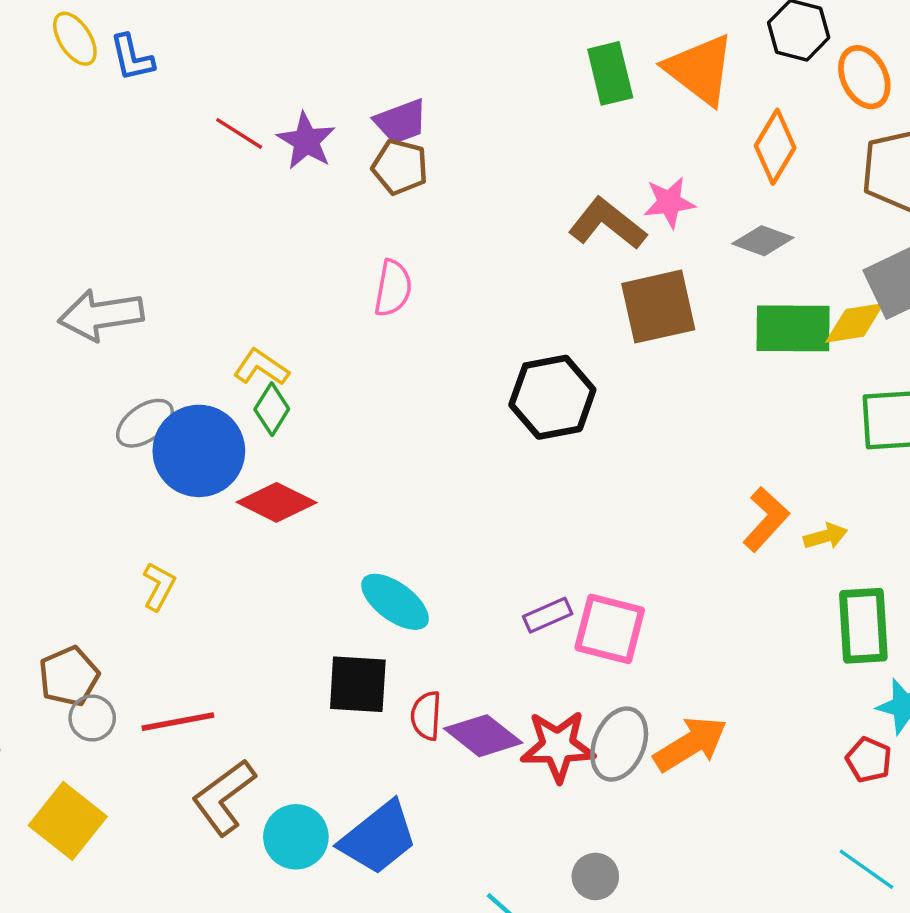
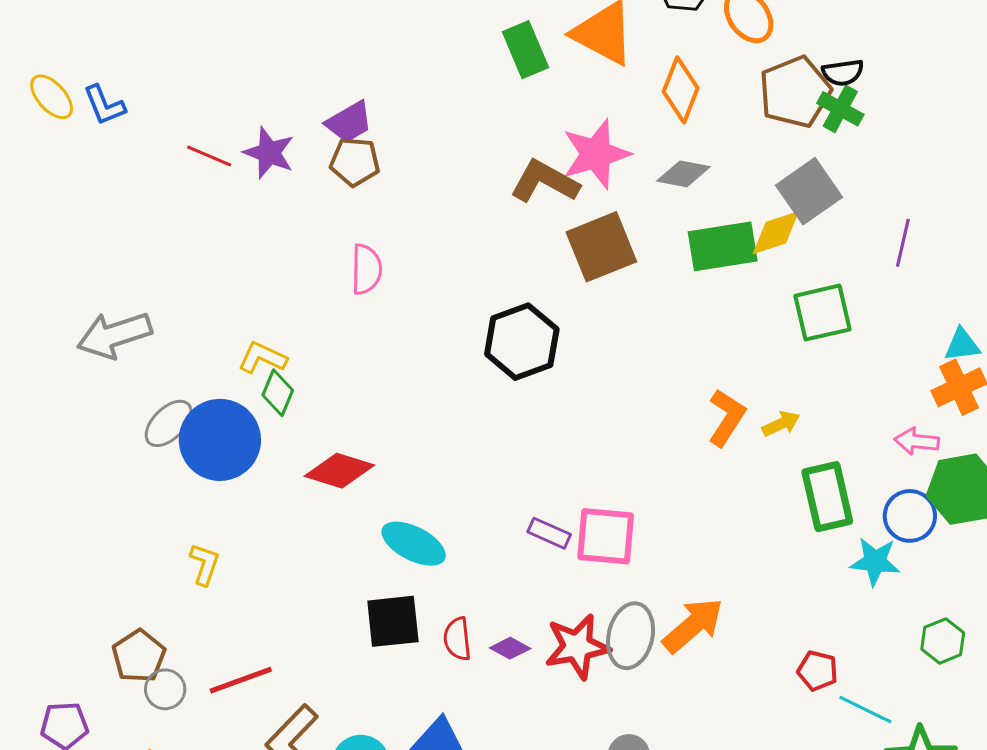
pink star: (669, 202) -> (596, 154), size x1.5
red diamond: (277, 502) -> (339, 471), moved
purple rectangle: (548, 615) -> (549, 533), turned 57
purple diamond: (483, 736) -> (510, 648), size x0.6
red pentagon: (869, 760) -> (817, 671), moved

